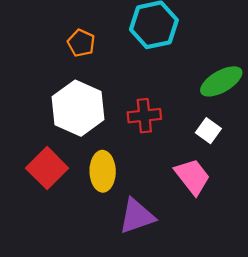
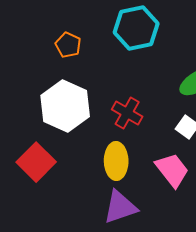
red cross: (144, 116) -> (127, 113), turned 36
yellow ellipse: (103, 171) -> (116, 161), moved

